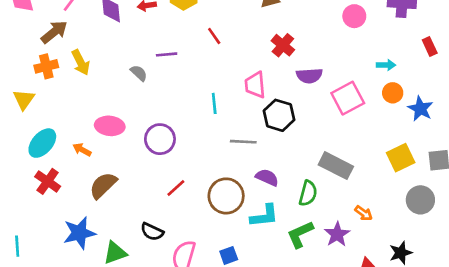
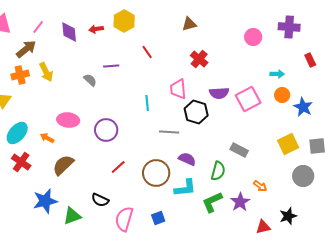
purple semicircle: (309, 76) -> (219, 93), moved
gray rectangle: (336, 166) -> (239, 150), size x0.7

